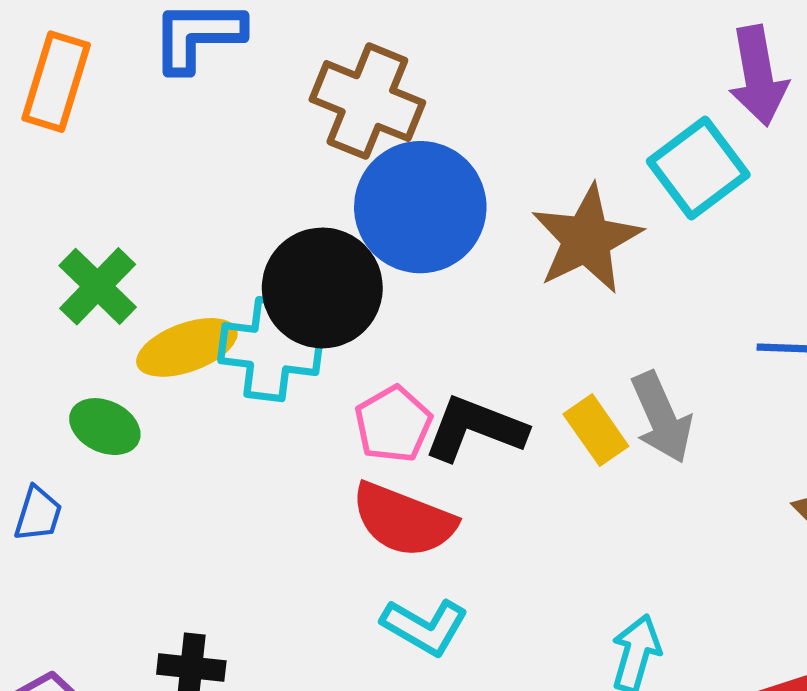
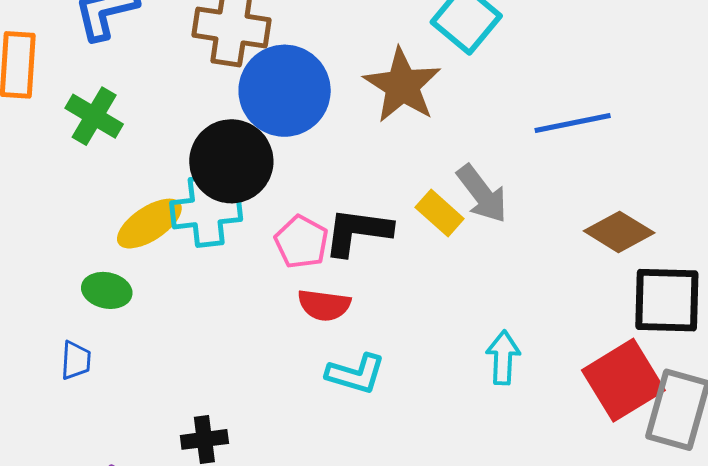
green cross: (98, 286) -> (94, 116), moved
red semicircle: (404, 520) -> (324, 305), size x0.7

